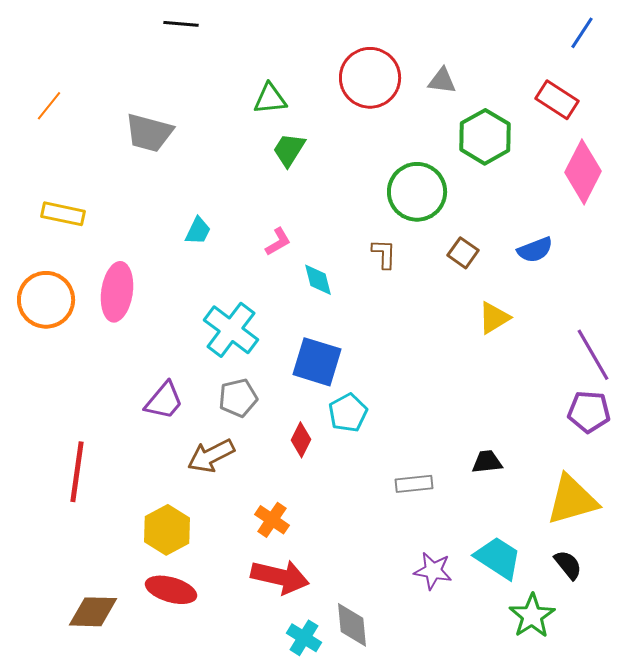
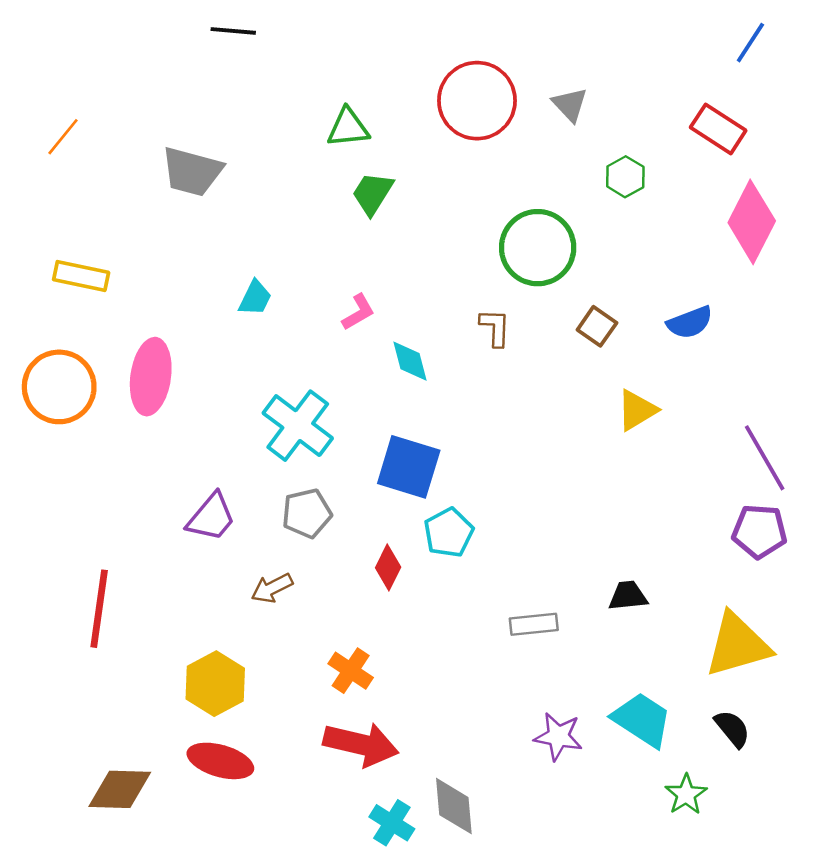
gray triangle: (442, 81) -> (570, 104), turned 40
green hexagon: (485, 137) -> (625, 177), size x0.6
brown arrow: (211, 456) -> (272, 588), size x0.7
green star: (532, 616) -> (686, 794), size x0.7

